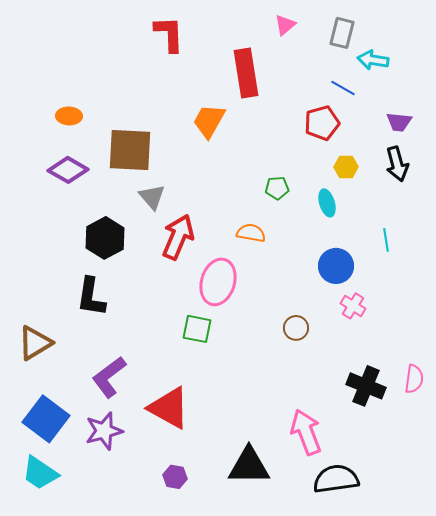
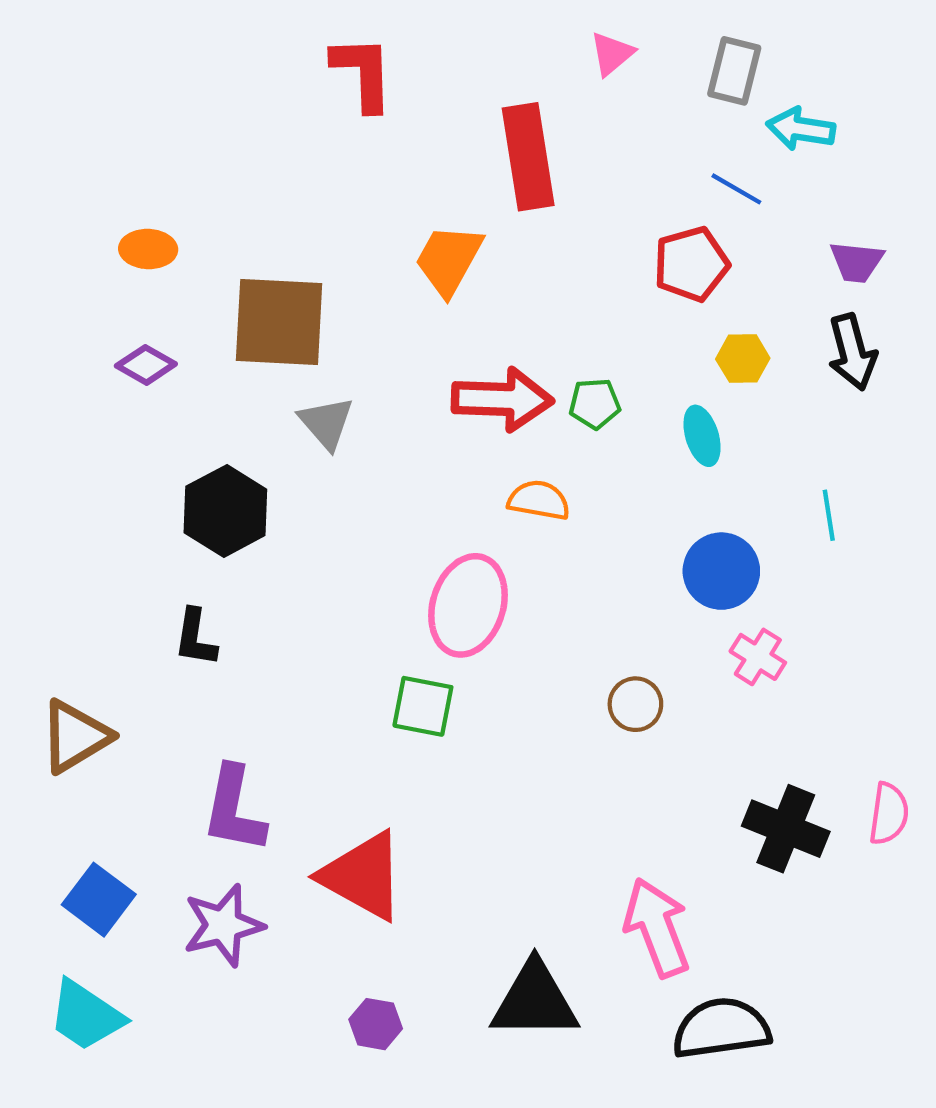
purple diamond: (68, 170) -> (146, 365), size x0.7
red arrow: (178, 237) -> (502, 399), moved, turned 69
black L-shape: (91, 297) -> (195, 638), size x0.7
purple L-shape: (109, 377) -> (234, 809), turned -42
blue square: (46, 419) -> (99, 900), size x0.7

